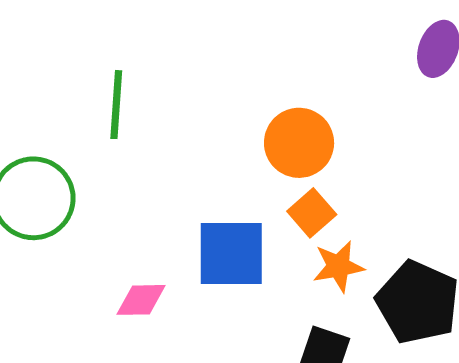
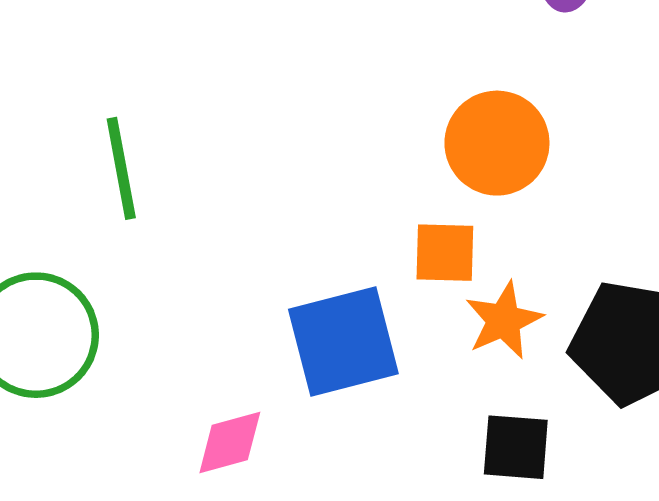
orange circle: (299, 143) -> (497, 143), moved
orange square: (312, 213) -> (445, 253), turned -33

